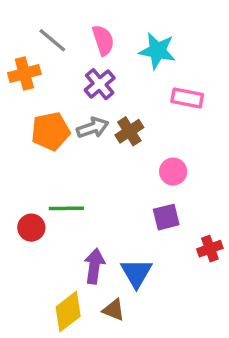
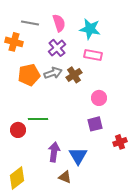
gray line: (52, 40) -> (30, 23), turned -30
orange cross: (24, 74) -> (14, 42), turned 30
pink rectangle: (187, 98) -> (93, 55), moved
yellow diamond: (68, 312) -> (17, 178), moved

